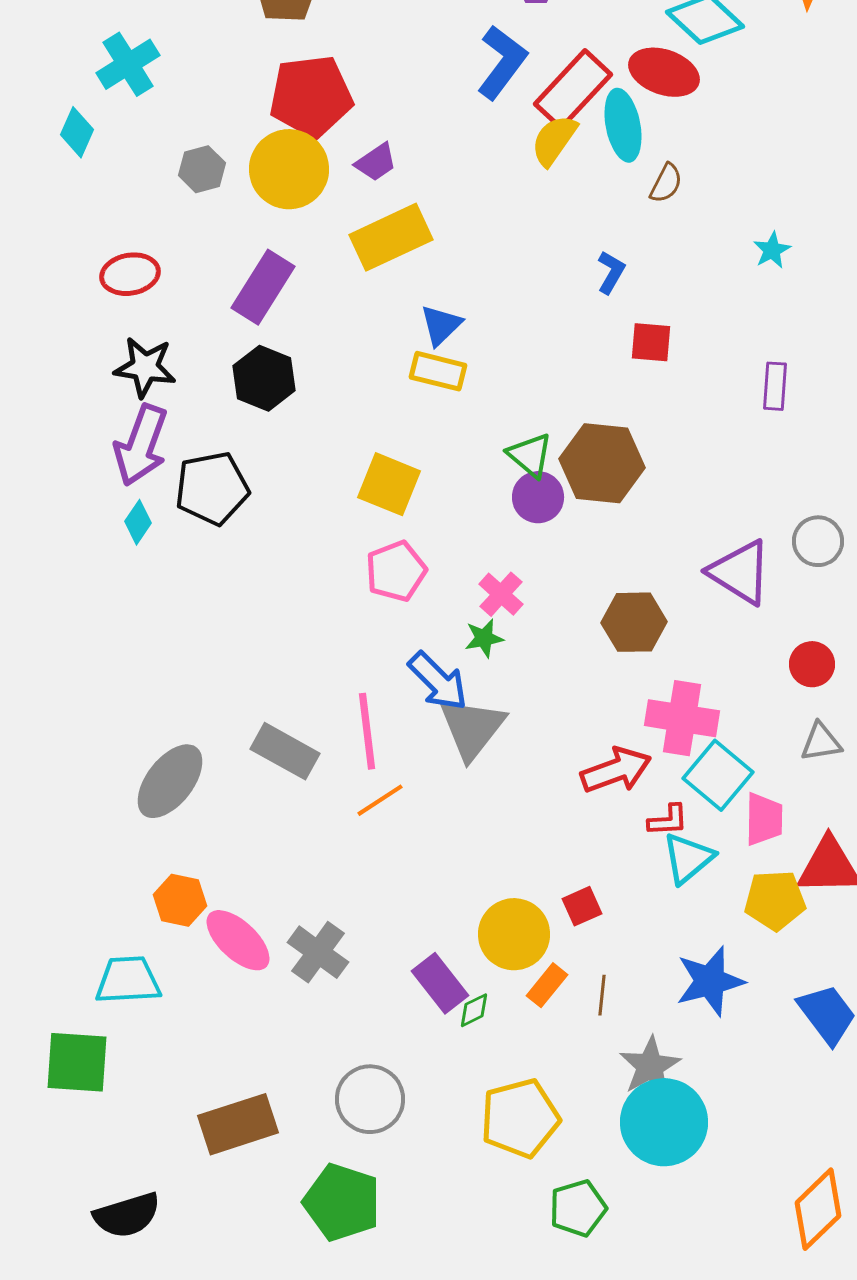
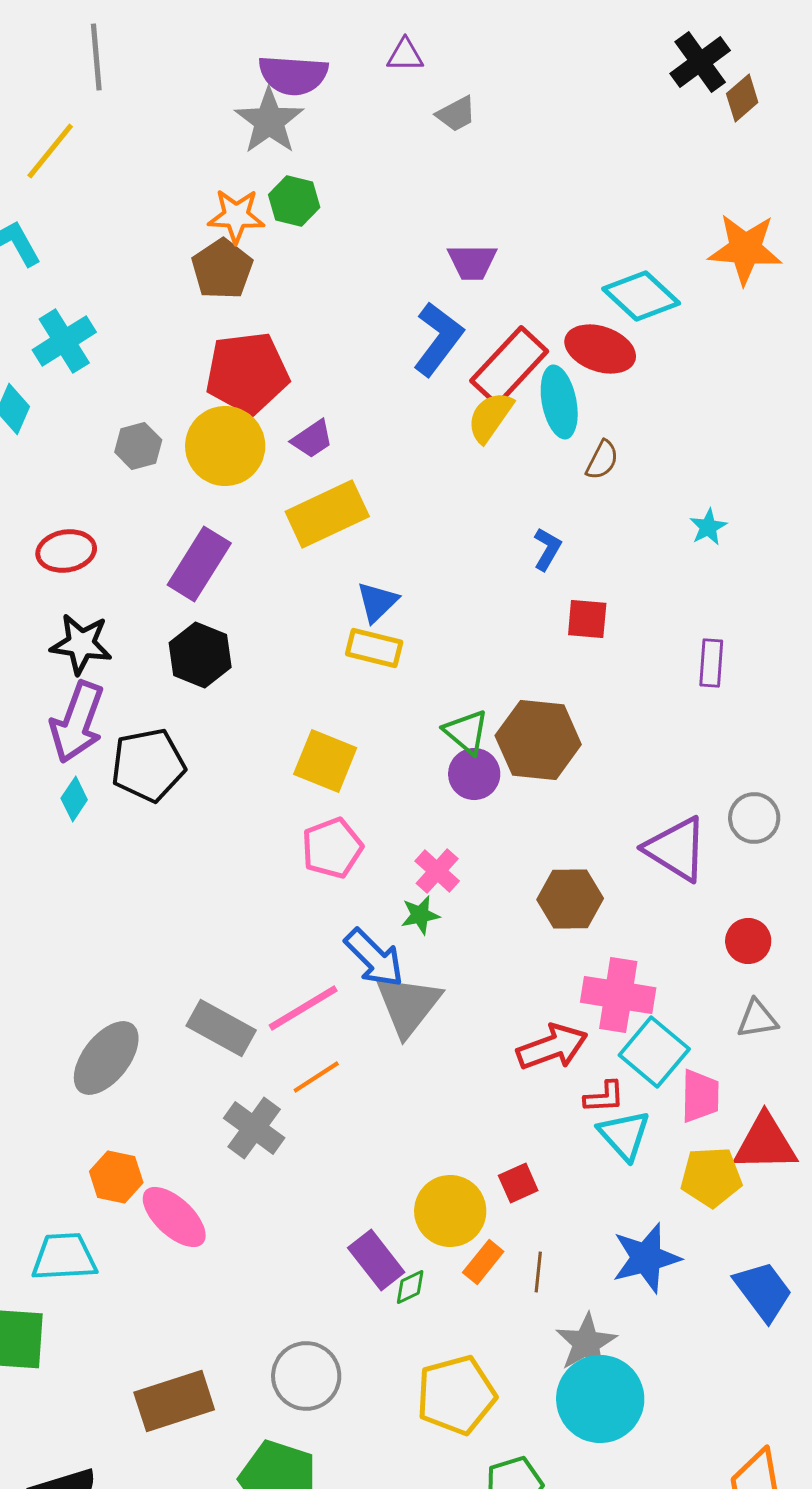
pink line: (367, 731) -> (303, 1008), turned 66
cyan triangle: (688, 858) -> (624, 1135), turned -32
gray cross: (318, 952) -> (254, 1128), moved

